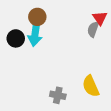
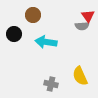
gray semicircle: (93, 29) -> (82, 26), turned -112
cyan arrow: (35, 34) -> (46, 42), moved, turned 90

